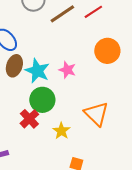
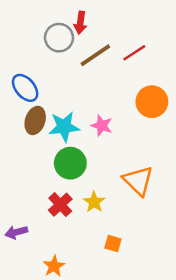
cyan star: (37, 71) -> (64, 127), turned -30
red cross: (29, 119) -> (60, 205), moved

